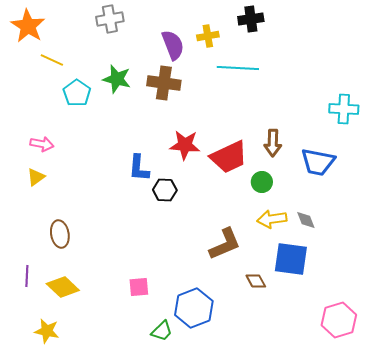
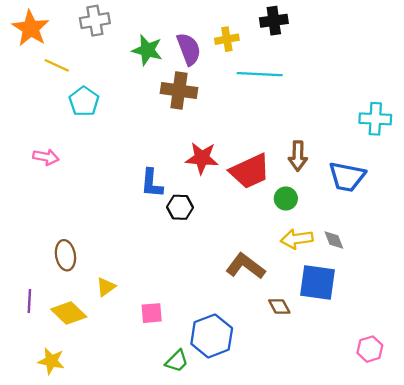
gray cross: (110, 19) -> (95, 21), moved
green star: (117, 79) -> (147, 50), moved
yellow triangle: (36, 177) -> (106, 287), moved
brown L-shape: (225, 244) -> (245, 266), turned -120
pink hexagon: (339, 320) -> (370, 349), size x0.7

